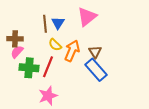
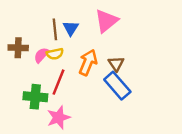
yellow semicircle: (55, 45) -> (55, 54), moved, turned -56
pink semicircle: (17, 52) -> (41, 55), moved
green cross: (29, 68) -> (35, 97), moved

